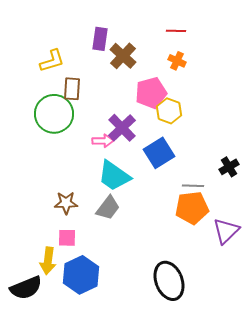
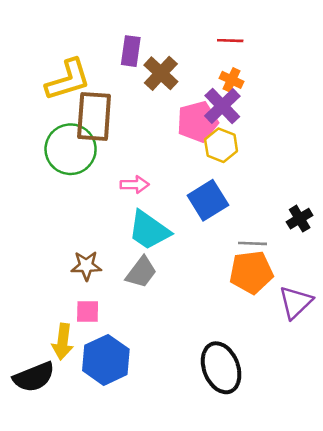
yellow L-shape: (52, 61) -> (68, 80), size x1.4
brown rectangle: (72, 89) -> (94, 116), size x1.6
purple cross: (122, 128) -> (222, 106), moved

